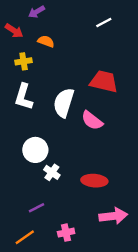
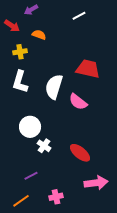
white line: (104, 22) -> (79, 16), moved
red ellipse: (94, 181) -> (80, 153), turned 35

